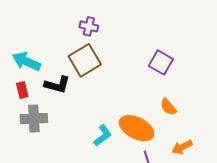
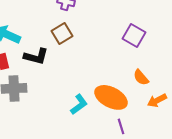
brown square: (85, 60) -> (62, 33), size x0.7
orange arrow: (182, 147) -> (157, 100), moved

